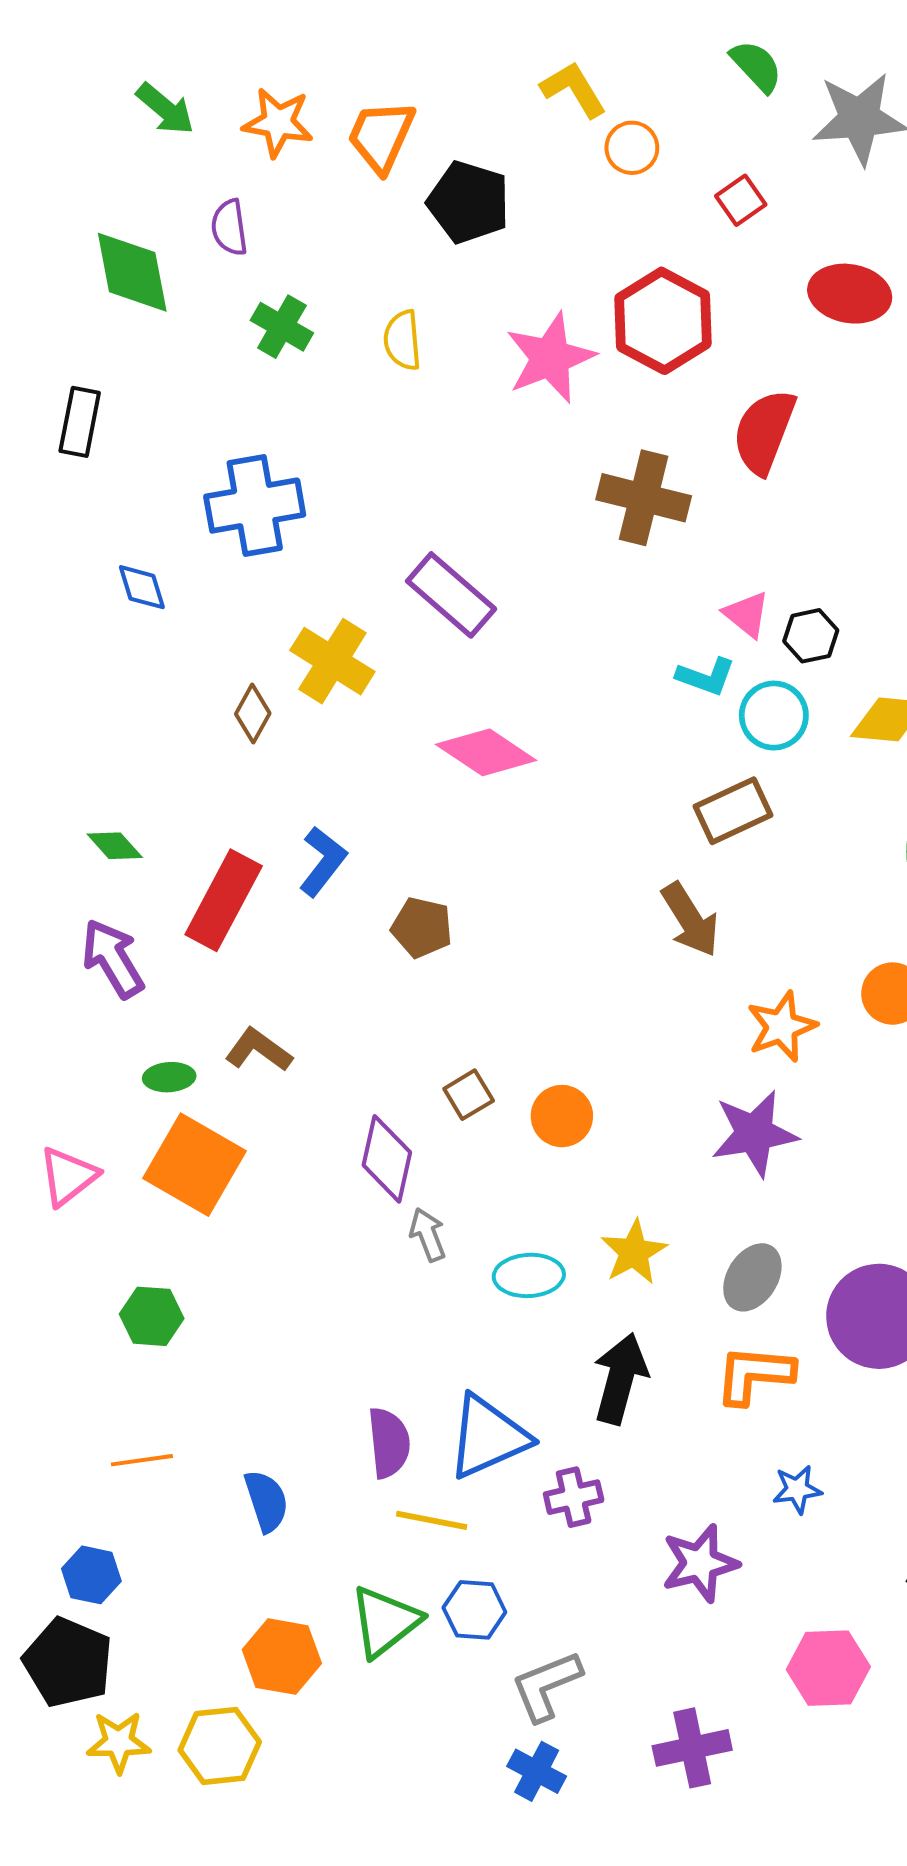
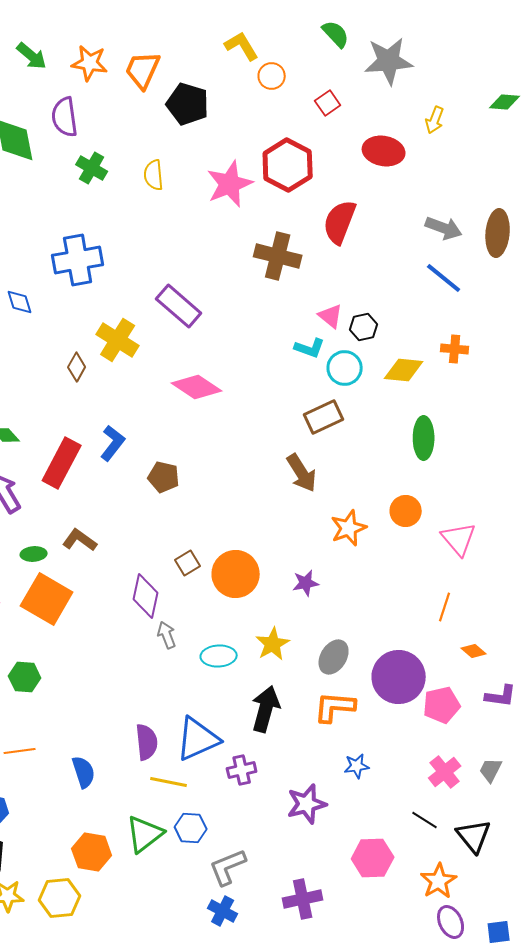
purple semicircle: (229, 227) -> (65, 117), size x1.4
orange circle: (562, 1116) -> (236, 574), size x1.5
purple star: (754, 1134) -> (306, 583), moved, size x0.6

